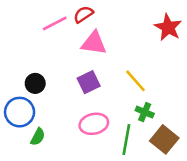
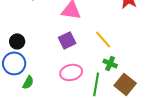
black circle: (35, 83) -> (17, 41), moved

